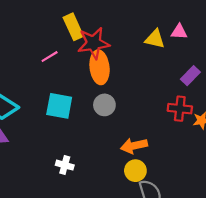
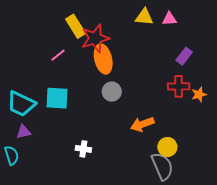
yellow triangle: (155, 39) -> (144, 17), moved
cyan square: (59, 106) -> (57, 98), moved
yellow circle: (135, 171) -> (167, 147), moved

